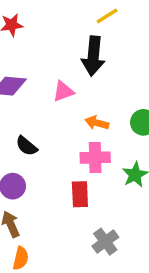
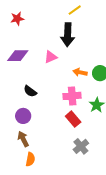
orange arrow: (97, 123) -> (80, 72), moved
red rectangle: (80, 194) -> (73, 119), moved, turned -35

